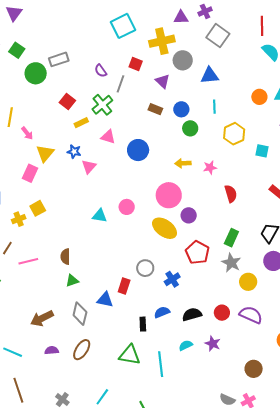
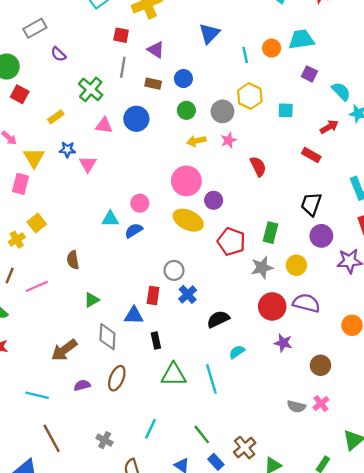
gray rectangle: (59, 59) -> (35, 28), moved
gray circle: (183, 60) -> (222, 111), moved
purple semicircle: (101, 71) -> (58, 54), moved
blue triangle: (210, 76) -> (209, 33), turned -30
gray line: (121, 84) -> (123, 67), moved
red square: (67, 102) -> (20, 94), moved
cyan line: (214, 107) -> (245, 55), moved
yellow rectangle: (81, 123) -> (56, 117), moved
green circle: (190, 128) -> (186, 110), moved
blue circle: (138, 150) -> (136, 119), moved
green rectangle: (231, 238) -> (270, 233), moved
brown semicircle: (65, 257) -> (73, 260), moved
gray star: (231, 263) -> (262, 267), moved, turned -30
blue cross: (172, 279) -> (188, 294), moved
blue semicircle: (162, 312) -> (134, 231), moved
red circle: (222, 313) -> (272, 306), size x1.5
black semicircle: (192, 314) -> (218, 319), moved
black rectangle: (143, 324) -> (156, 340), moved
purple star: (213, 344) -> (283, 343), moved

